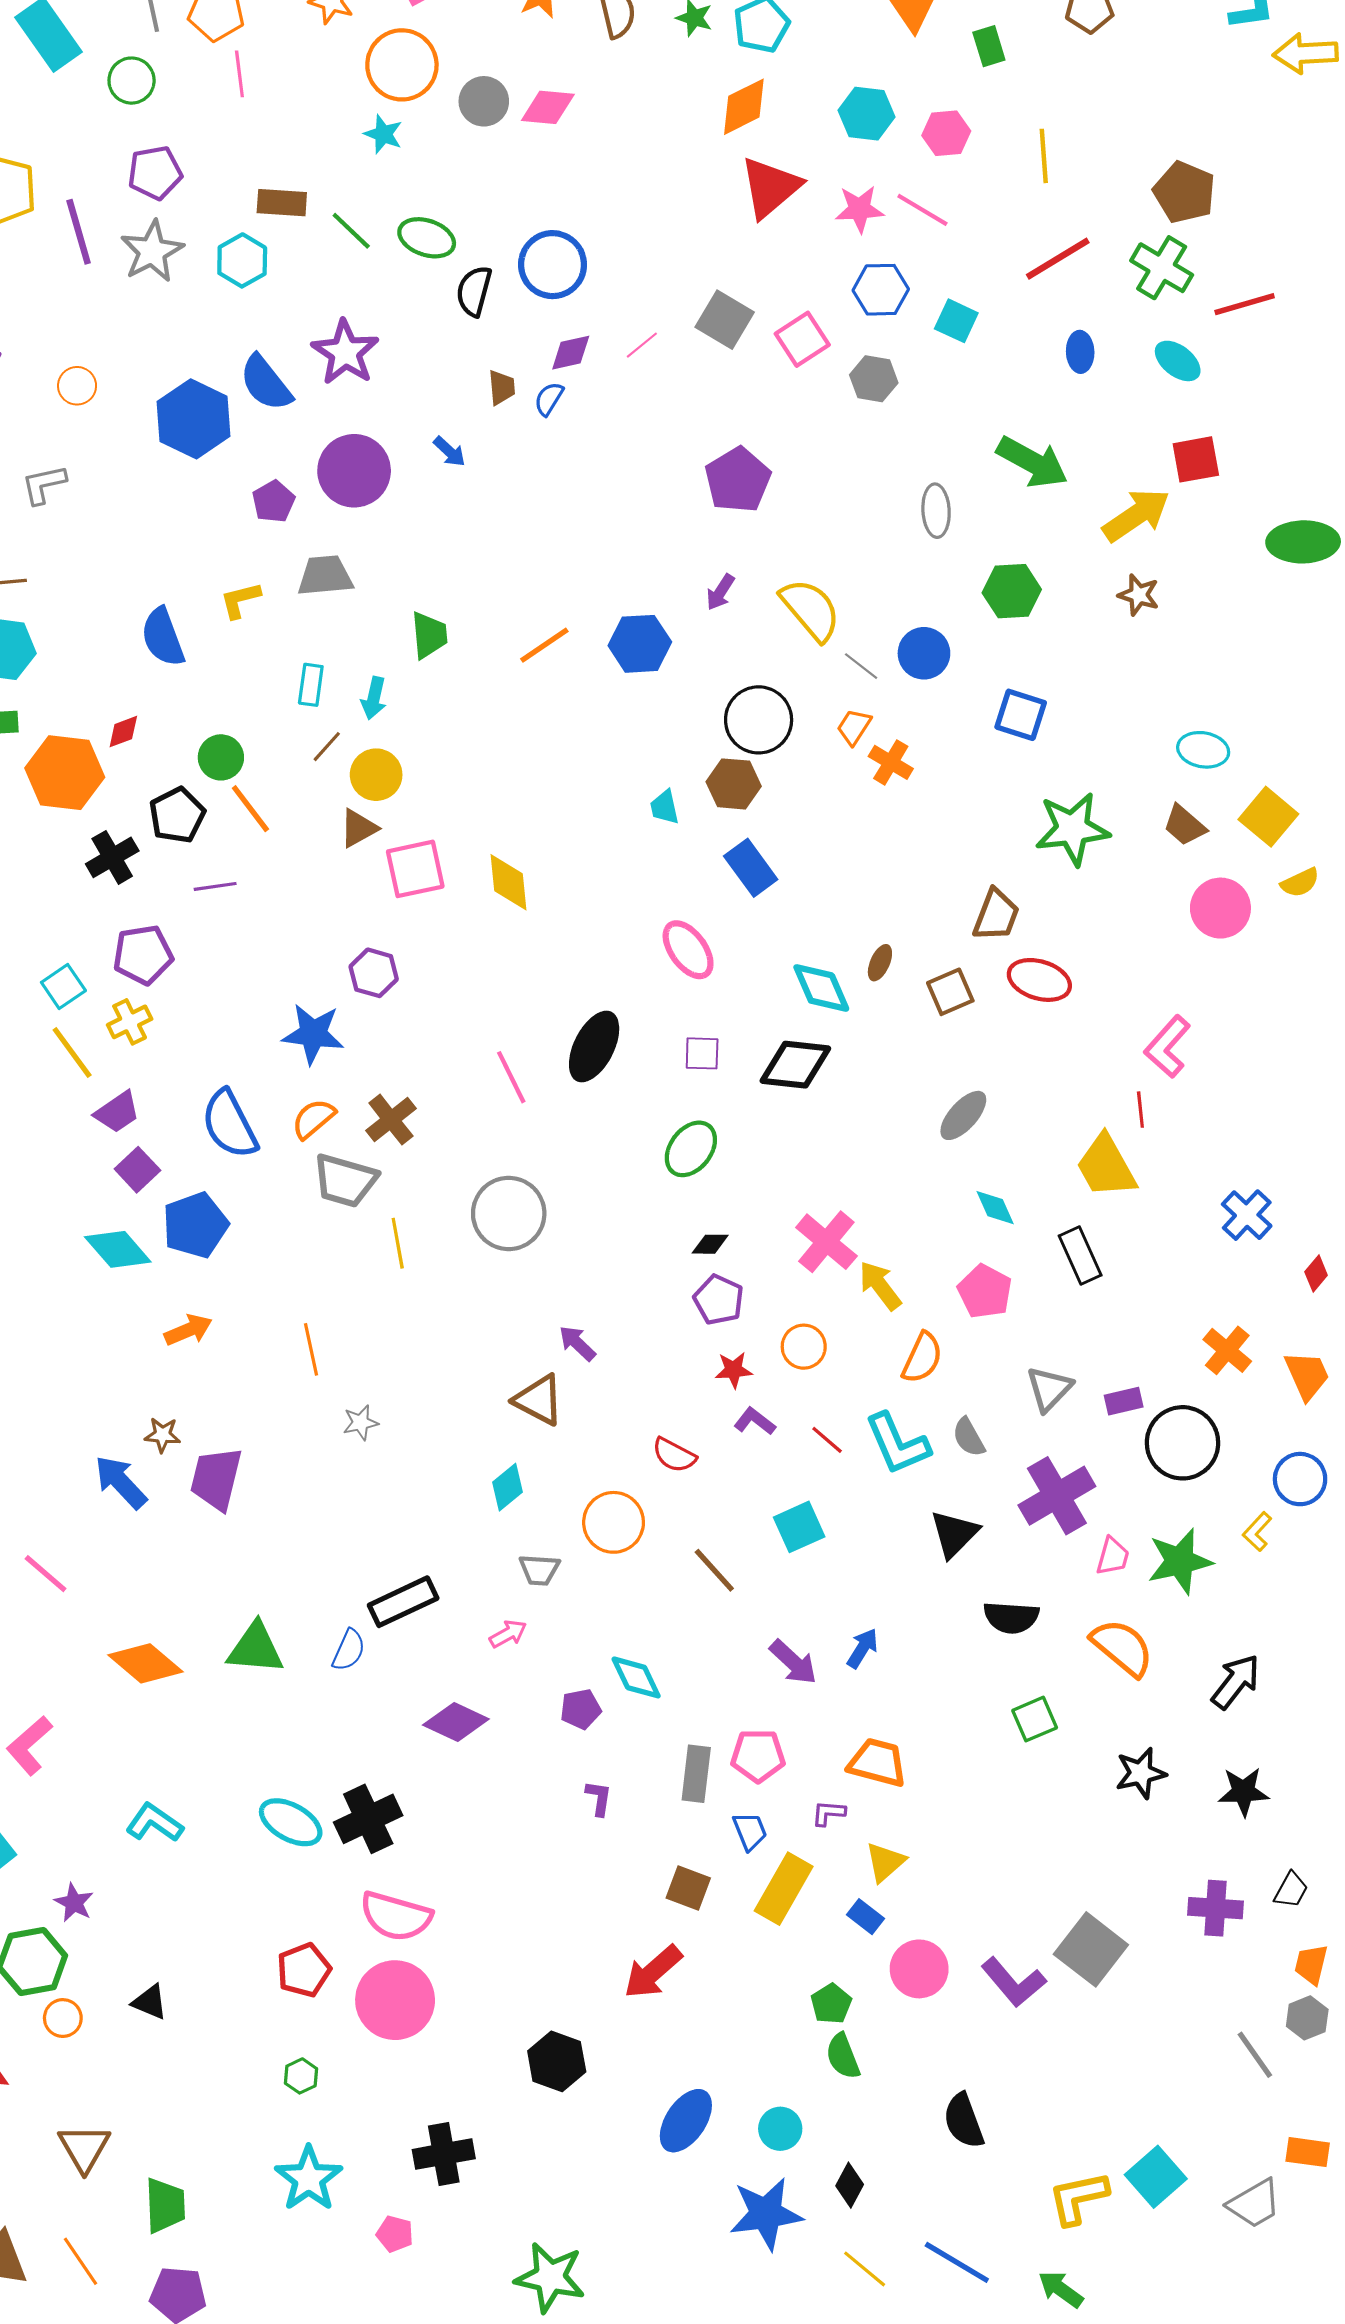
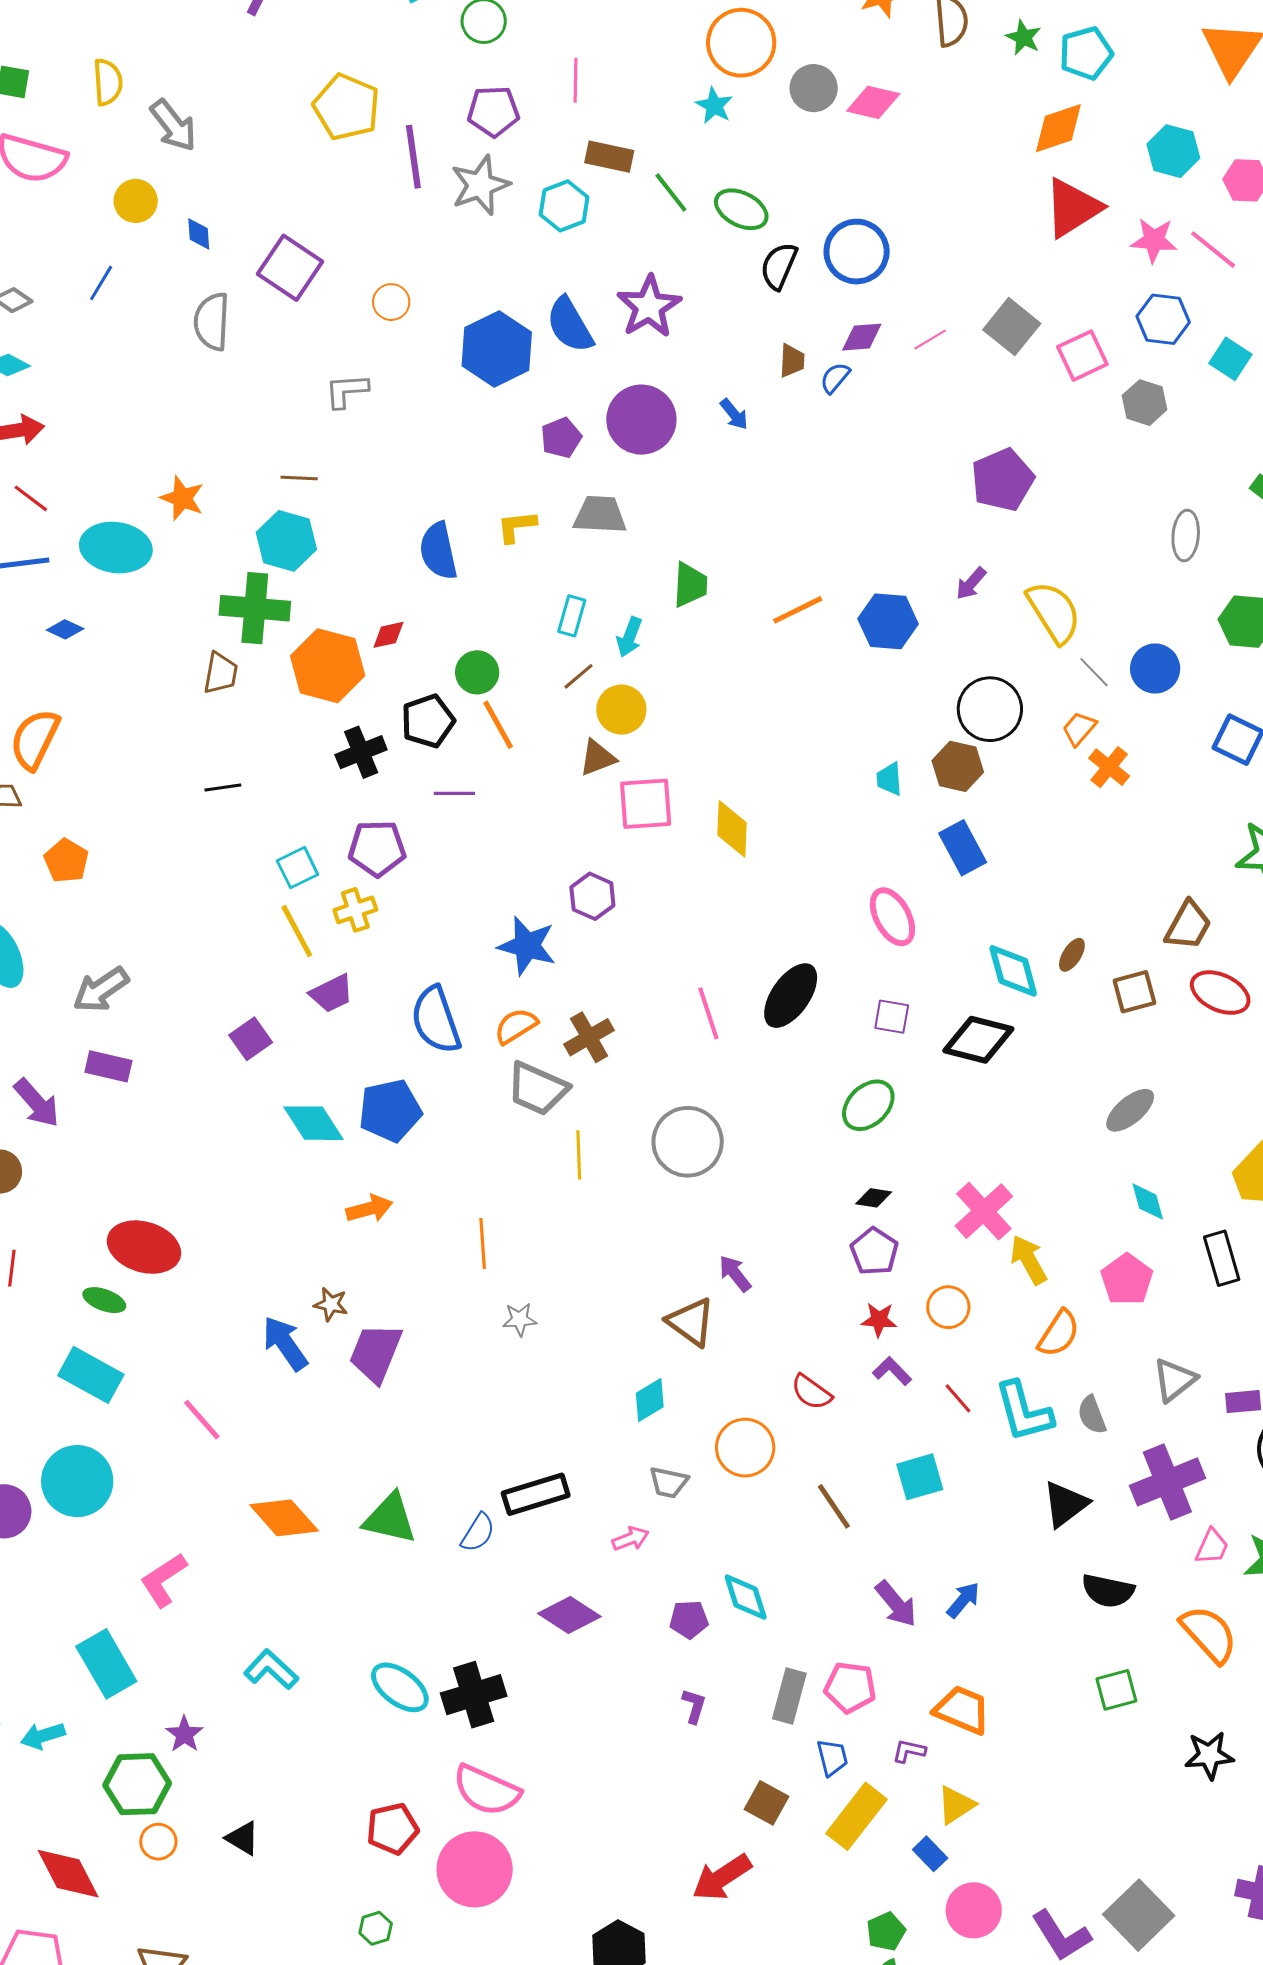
pink line: (239, 74) -> (575, 80), moved
purple square: (137, 1170) -> (251, 1039), moved

